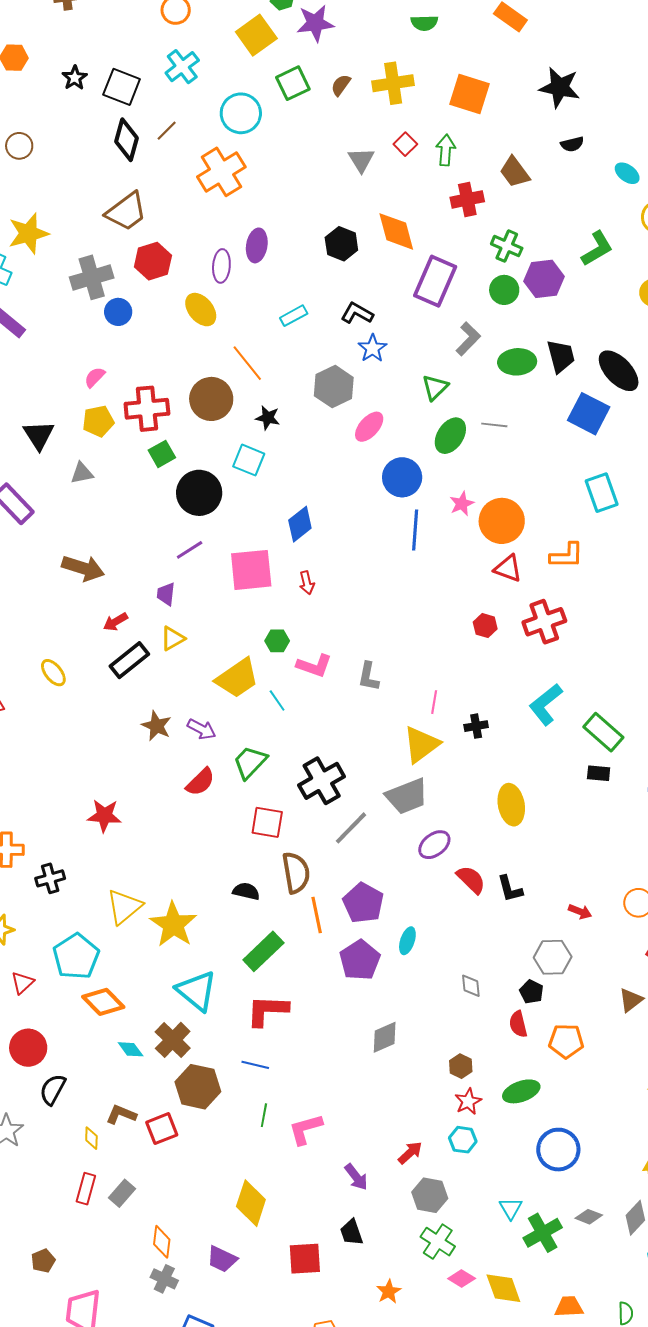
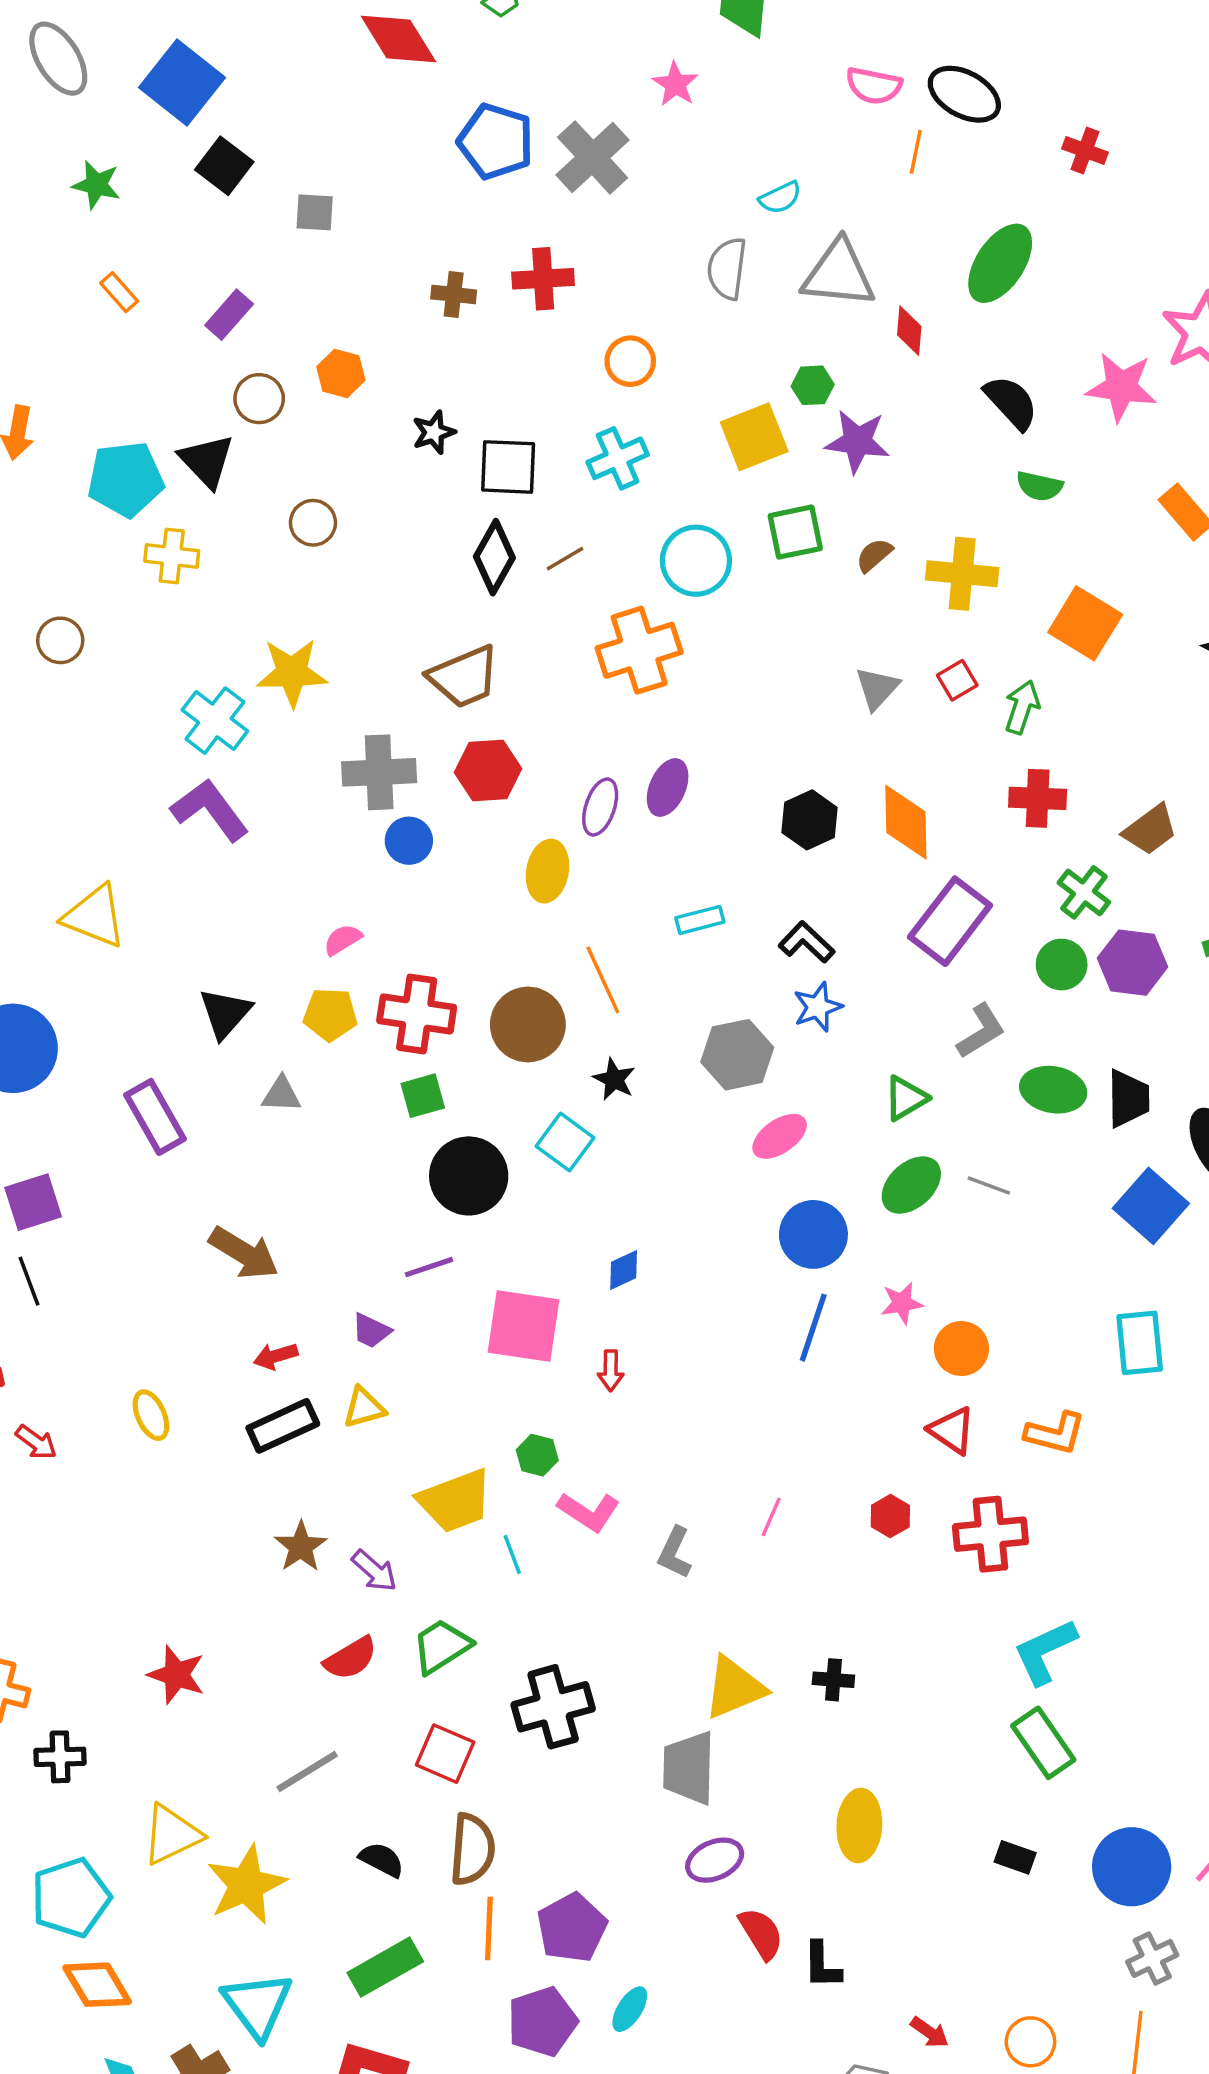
black square: (122, 87) -> (508, 467), turned -33
brown trapezoid: (515, 172) -> (1150, 830), moved, turned -104
yellow ellipse: (201, 310) -> (548, 871), turned 36
orange circle: (502, 521) -> (961, 1349), size x0.7
blue diamond: (300, 524) -> (624, 1270), size x0.7
purple trapezoid: (166, 594) -> (371, 1331), turned -85
pink line: (434, 702) -> (771, 1517), moved
cyan L-shape: (546, 704) -> (1045, 1651), moved
black rectangle: (599, 773) -> (1015, 1857), moved
gray trapezoid: (407, 796) -> (689, 1768), turned 99
gray line: (351, 828) -> (307, 1772), moved

